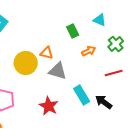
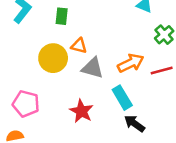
green rectangle: (73, 31) -> (62, 16), moved, turned 32
orange arrow: (89, 51) -> (131, 63), moved, size x1.5
black arrow: (104, 102) -> (134, 124), moved

